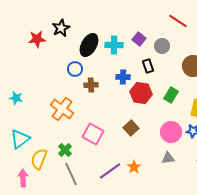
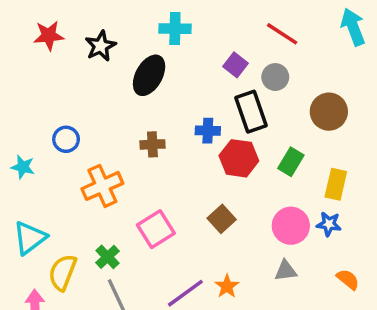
red line: (178, 21) -> (282, 34), moved
red star: (37, 39) -> (49, 36), moved
cyan cross: (114, 45) -> (175, 29), moved
black rectangle: (148, 66) -> (251, 112), size x1.6
blue circle: (75, 69) -> (66, 139), moved
orange cross: (62, 109) -> (102, 186), turned 30
pink square: (93, 134) -> (156, 229), turned 30

